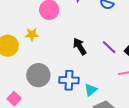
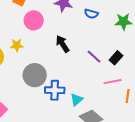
black arrow: (80, 46) -> (63, 44), moved
gray circle: (38, 75) -> (35, 75), moved

